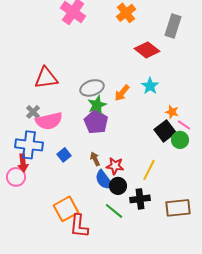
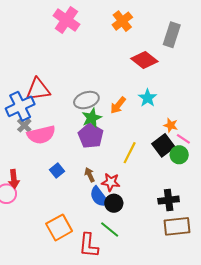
blue cross: (29, 145) -> (20, 106), moved, turned -32
yellow line: (149, 170) -> (130, 153), moved
black cross: (140, 199) -> (169, 200), moved
red L-shape: (79, 226) -> (89, 245), moved

